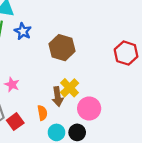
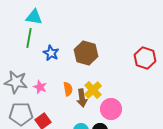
blue star: (23, 31) -> (51, 53), moved
orange semicircle: (42, 113) -> (68, 89), moved

